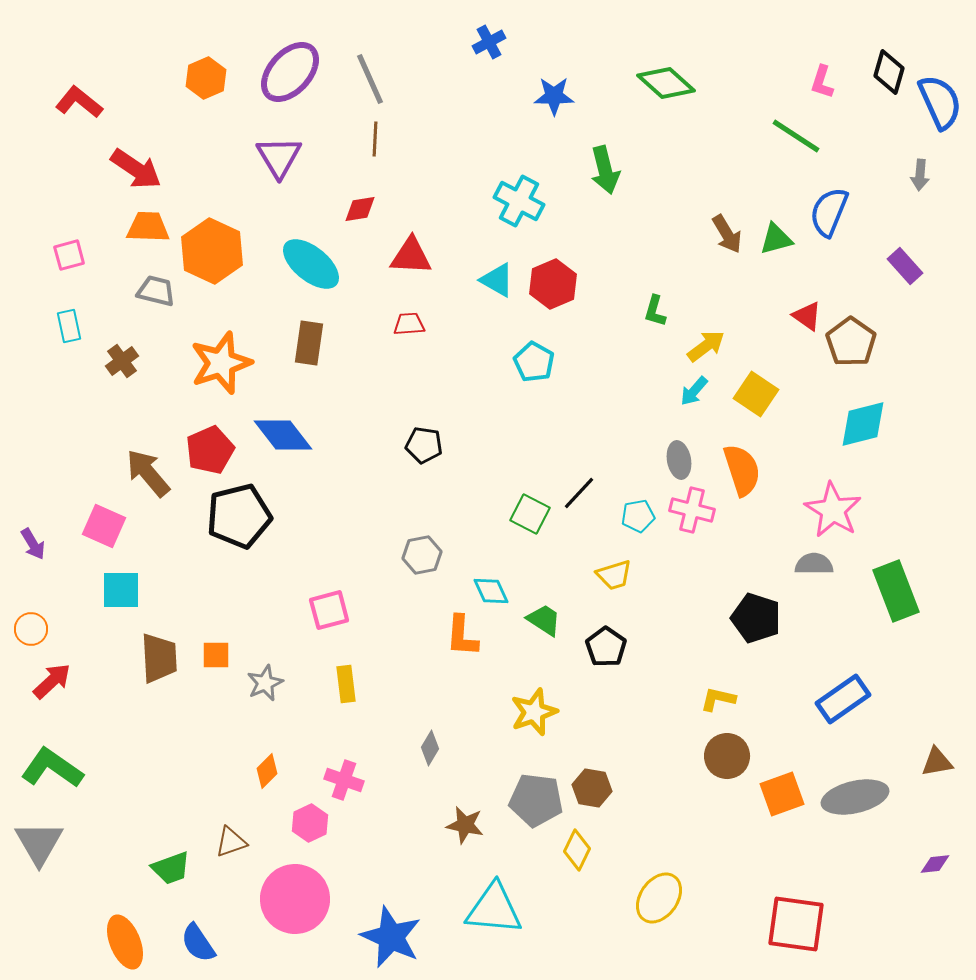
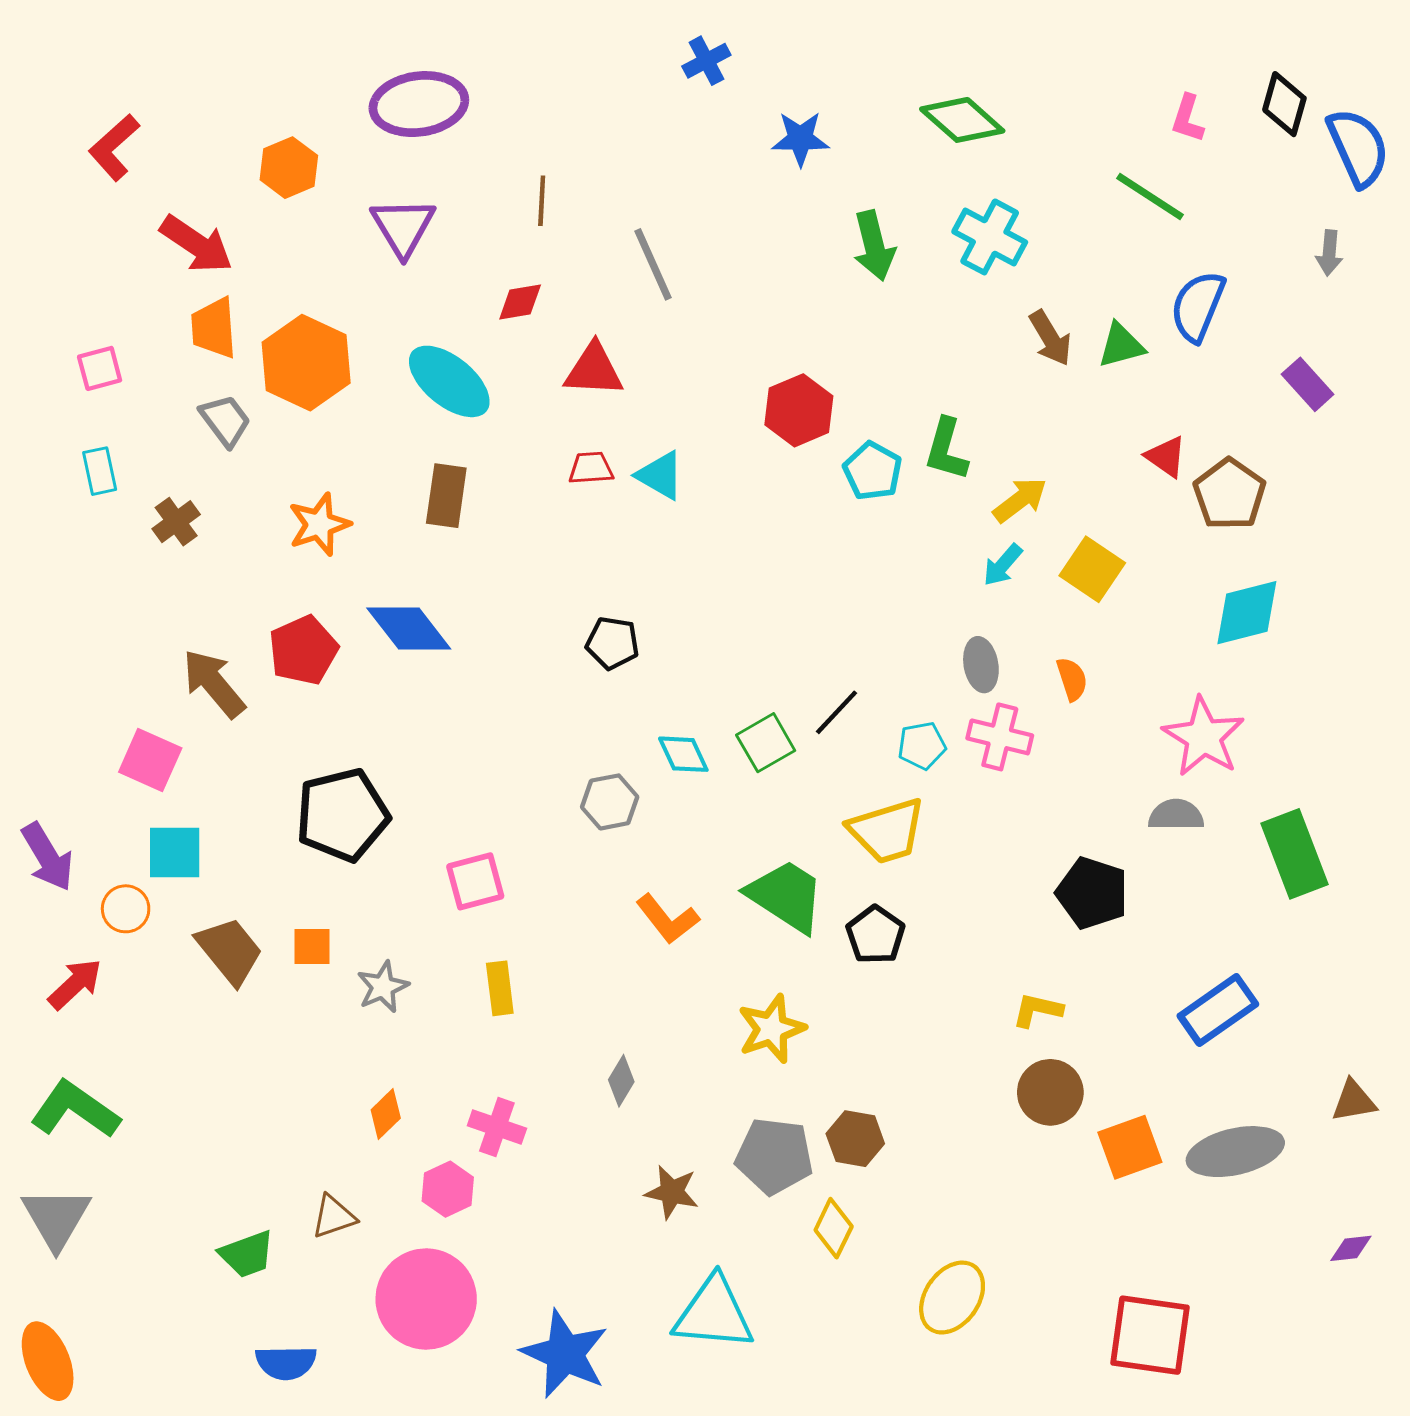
purple ellipse: (290, 72) -> (419, 104), turned 40
orange hexagon: (206, 78) -> (289, 168), moved
gray line: (370, 79) -> (653, 264), moved
red L-shape: (79, 102) -> (114, 147), turned -81
cyan cross: (519, 201) -> (990, 237), moved
orange trapezoid: (148, 227) -> (214, 328), turned -96
cyan triangle: (497, 280) -> (660, 475), moved
gray trapezoid: (156, 291) -> (225, 420), turned 39
green L-shape: (655, 311) -> (946, 449), size x1.4
cyan pentagon: (534, 362) -> (873, 471), moved
orange star: (221, 363) -> (319, 524), size x0.7
orange semicircle: (742, 470) -> (1072, 679), size x0.6
green square: (530, 514) -> (766, 743), turned 33
black pentagon: (239, 516) -> (342, 815), moved
purple arrow: (33, 544) -> (48, 857), moved, size x1.5
yellow trapezoid: (614, 575) -> (887, 831), size x1.5
cyan diamond: (491, 591) -> (683, 754), moved
green trapezoid: (544, 620) -> (786, 896), size x1.6
orange circle: (31, 629) -> (126, 909), moved
orange L-shape: (462, 636) -> (667, 919), turned -42
brown trapezoid: (159, 658) -> (230, 951), turned -36
orange ellipse: (125, 942) -> (48, 1361), moved
blue semicircle: (198, 943) -> (286, 1363), turned -57

